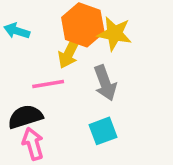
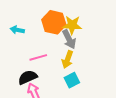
yellow arrow: (69, 53) -> (67, 59), moved
gray arrow: (105, 83) -> (69, 39), moved

